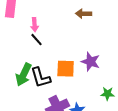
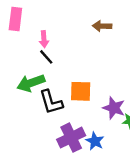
purple star: (91, 62) -> (114, 108), moved
green arrow: (24, 75) -> (31, 83), moved, turned 45

